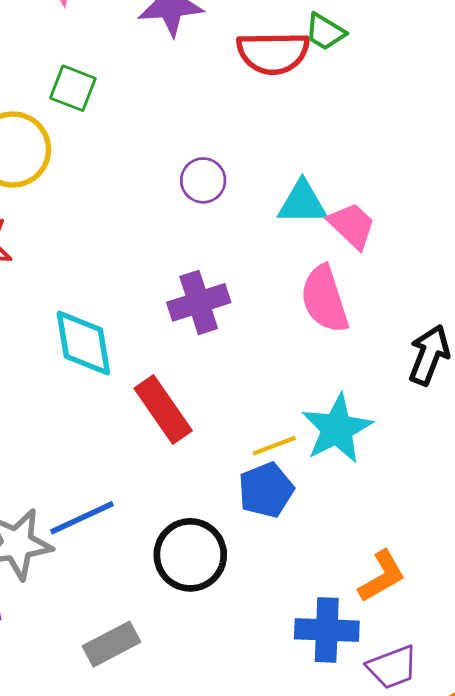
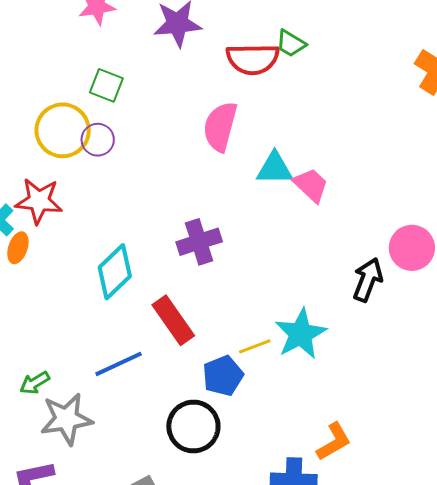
purple circle: (203, 180) -> (98, 140), moved
pink semicircle: (325, 299) -> (220, 127), moved, turned 33
cyan diamond: (83, 343) -> (115, 272), turned 56
blue pentagon: (266, 490) -> (223, 376), moved
blue line: (82, 518) -> (119, 364), moved

